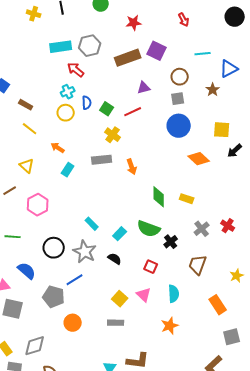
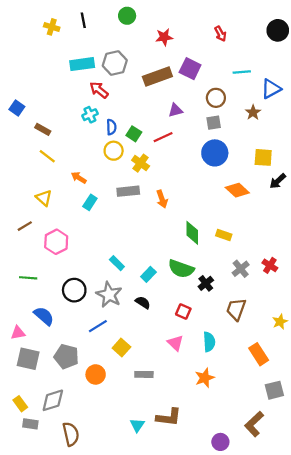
yellow circle: (66, 113) -> (114, 151), moved
gray pentagon: (54, 297) -> (66, 356), moved
yellow square: (120, 299) -> (121, 347), moved

